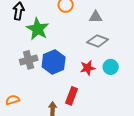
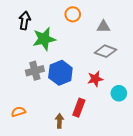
green star: (38, 29) -> (44, 39), turned 30
cyan circle: (111, 67) -> (119, 93), moved

